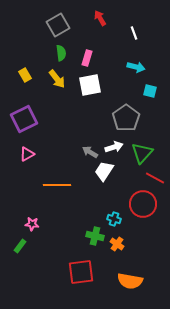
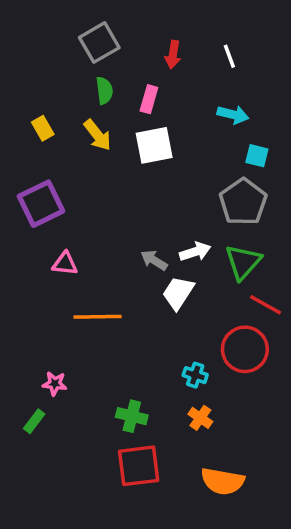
red arrow: (100, 18) -> (173, 55), moved, turned -140
gray pentagon: (126, 118) -> (243, 202), moved
pink triangle: (27, 154) -> (65, 264), moved, turned 35
green cross: (95, 236) -> (132, 416), moved

